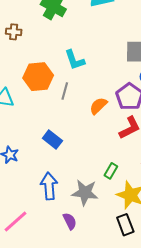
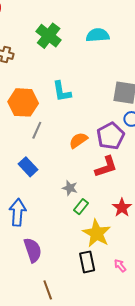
gray line: (65, 91) -> (37, 130), moved
gray star: (85, 193) -> (70, 188), moved, size x0.6
purple semicircle: (70, 221) -> (33, 250), size x1.4

